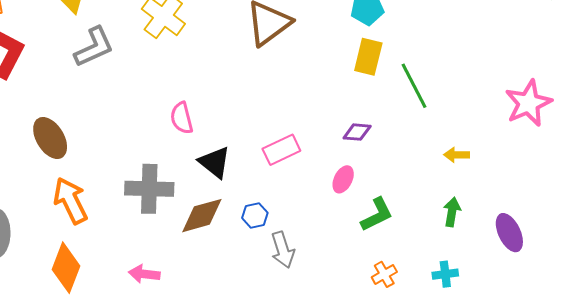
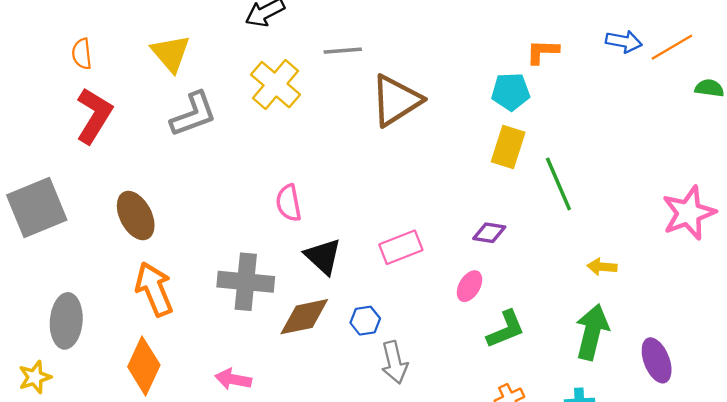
green arrow: (452, 212) -> (592, 332), size x1.6

